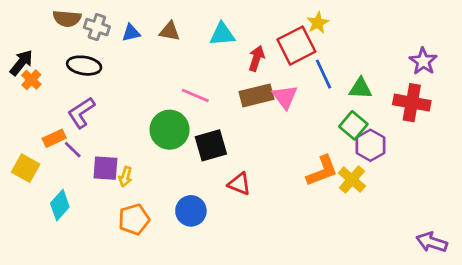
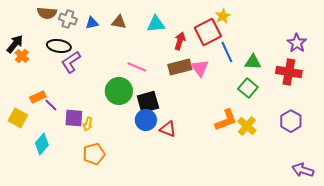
purple L-shape: (81, 113) -> (71, 62), moved
purple hexagon: (370, 145) -> (291, 121), moved
blue circle: (191, 211) -> (146, 120), moved

